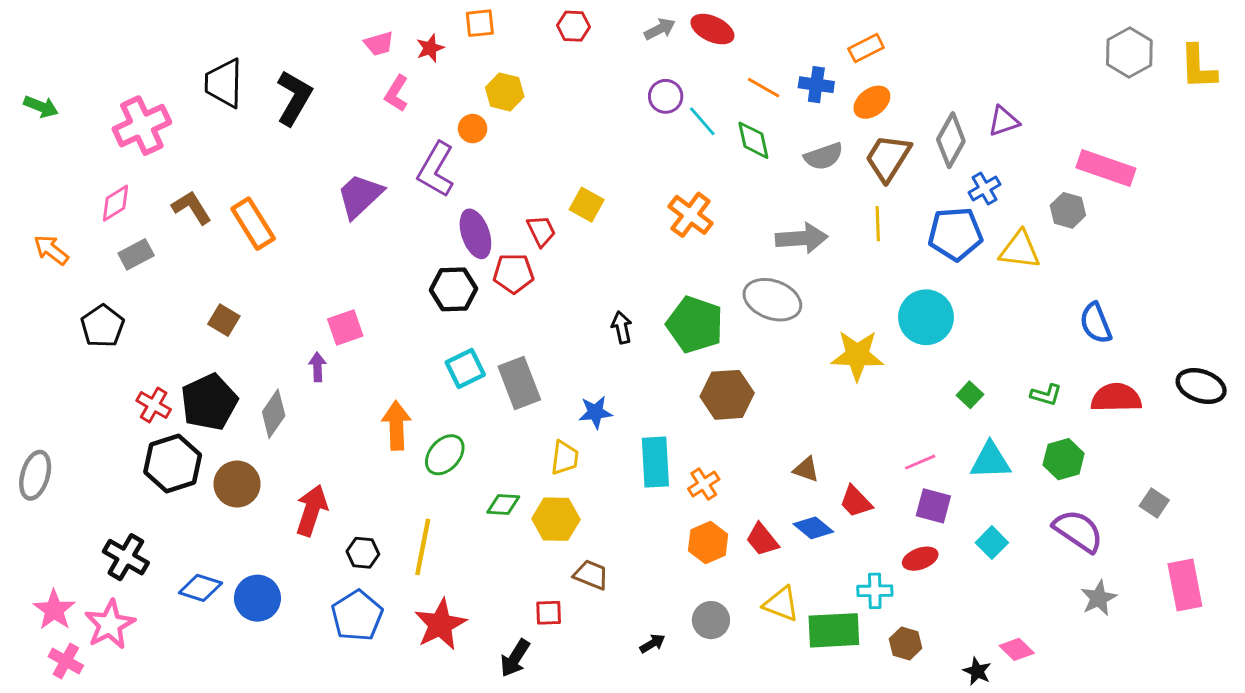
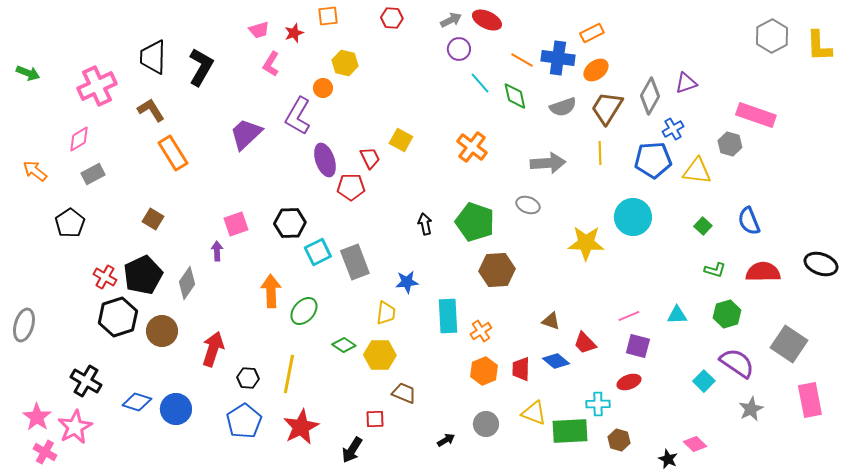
blue cross: (816, 85) -> (558, 58), size x1.4
purple circle: (666, 96) -> (459, 49), moved
brown L-shape: (192, 208) -> (151, 110), moved
black hexagon: (454, 289) -> (290, 223), moved
gray ellipse: (772, 300) -> (528, 205), size x0.6
green square: (970, 395) -> (703, 226), moved
cyan triangle: (990, 461) -> (677, 315), size x0.7
gray square: (1154, 503) -> (789, 344), size x1.8
green diamond: (503, 504) -> (344, 345), turned 30
red trapezoid: (762, 540) -> (521, 369), turned 40
cyan square: (992, 543) -> (704, 381), moved

